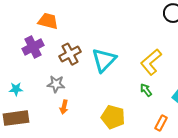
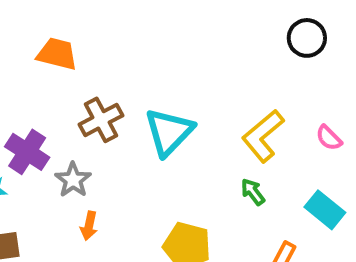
purple cross: (33, 47) -> (27, 152), moved, turned -30
gray star: (56, 84) -> (73, 180), turned 30

